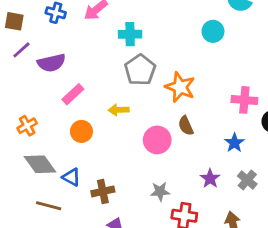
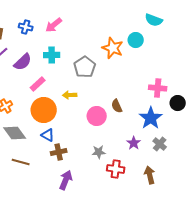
cyan cross: (130, 34) -> (52, 55), moved
purple semicircle: (51, 63) -> (23, 62), turned -30
orange star: (180, 87) -> (113, 48), moved
orange circle: (81, 131) -> (44, 110), size x1.6
blue star: (234, 143) -> (151, 118), size x1.6
blue triangle: (71, 177) -> (48, 135), moved

